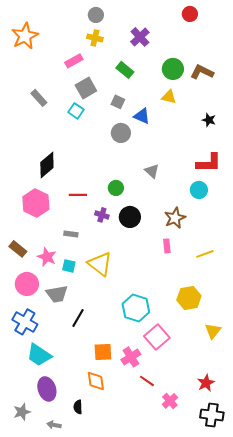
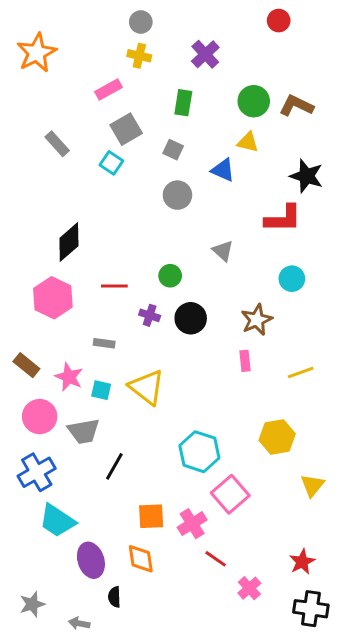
green rectangle: (125, 70) -> (183, 103), turned 60
blue triangle: (142, 116) -> (223, 170), moved
black star: (209, 120) -> (307, 176), size x1.6
red L-shape: (209, 163) -> (283, 219), moved
blue cross: (25, 322) -> (37, 472), turned 30
purple ellipse: (47, 389) -> (91, 560), moved

